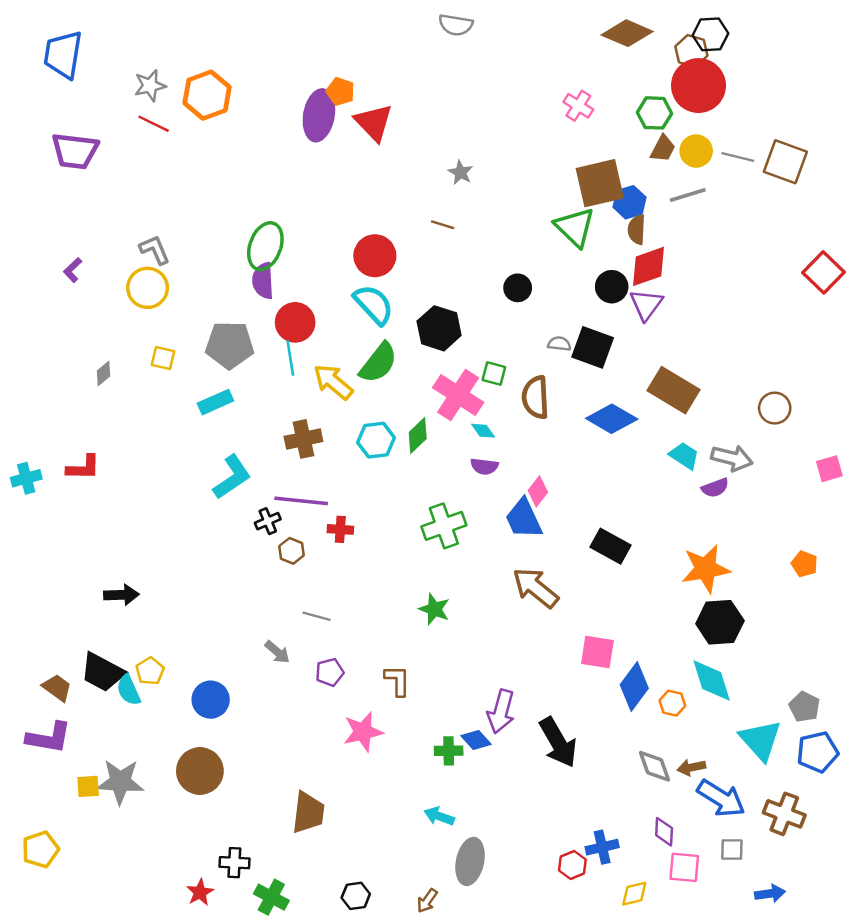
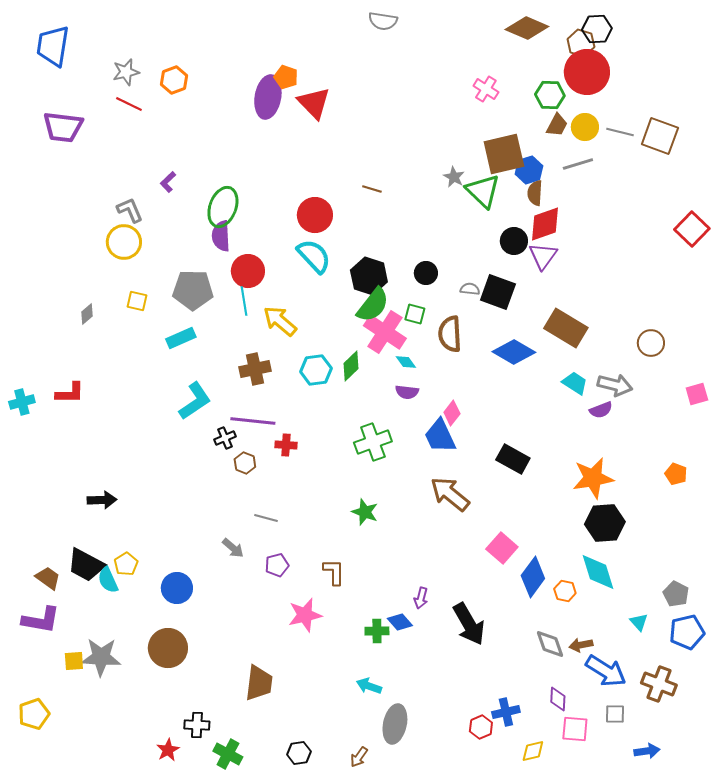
orange hexagon: (207, 95) -> (174, 80), size x0.7
gray star: (461, 172) -> (454, 177), moved
purple L-shape: (73, 270) -> (168, 182), moved
black circle: (518, 288) -> (426, 273), moved
green semicircle: (378, 363) -> (373, 305), moved
pink square: (597, 652) -> (502, 548), turned 32
purple arrow: (501, 711) -> (421, 598), size x0.6
cyan triangle: (760, 740) -> (639, 622), size x0.5

